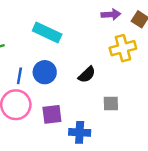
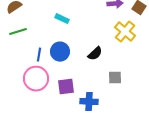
cyan rectangle: (47, 32) -> (62, 19), size x0.6
yellow cross: (123, 48) -> (125, 32), turned -35

